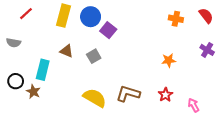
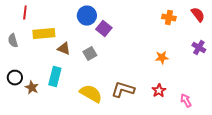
red line: (26, 14) -> (25, 13), turned -40
yellow rectangle: (63, 16) -> (44, 34), moved, turned 70
gray semicircle: (14, 43) -> (13, 41), turned 64
cyan rectangle: (43, 70) -> (55, 77), moved

